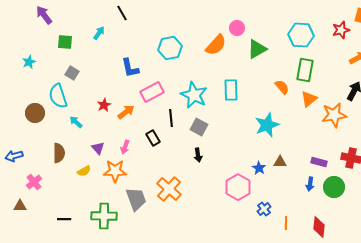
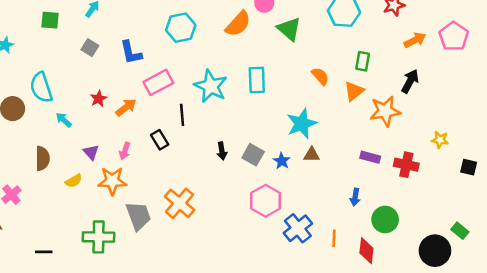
green triangle: (257, 49) -> (289, 29), turned -50
green rectangle: (305, 70) -> (363, 61), moved, size x0.7
gray square: (72, 73) -> (90, 48), moved
gray square: (199, 127) -> (253, 155), moved
black arrow: (198, 155) -> (222, 151), moved
brown triangle: (280, 162) -> (312, 155), moved
purple rectangle: (319, 162) -> (370, 157), moved
blue star: (259, 168) -> (282, 161), moved
green circle: (334, 187) -> (385, 219), moved
blue cross: (264, 209) -> (298, 228), size x1.6
black line: (64, 219) -> (44, 252), moved
orange line: (286, 223) -> (334, 238), moved

